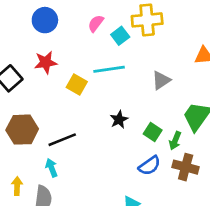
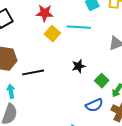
red star: (46, 62) -> (45, 13), moved
cyan arrow: (52, 168) -> (11, 91), moved

